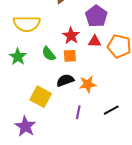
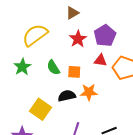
yellow semicircle: (27, 24) -> (35, 35), turned 136
red star: (71, 36) -> (78, 39), moved
orange star: (88, 84) -> (89, 92), moved

